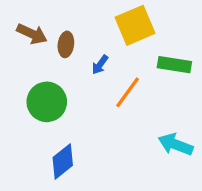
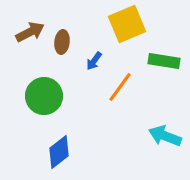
brown arrow: (32, 34) -> (30, 32), turned -52

